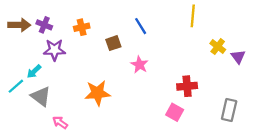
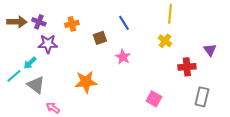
yellow cross: (218, 46) -> (165, 41), moved
red cross: (187, 86) -> (187, 67), moved

